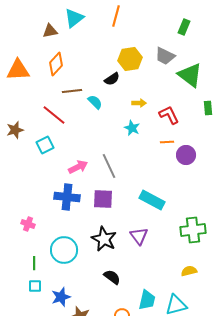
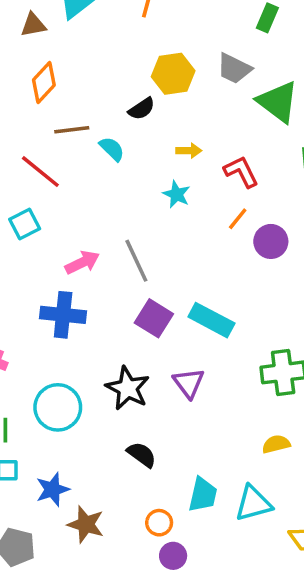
orange line: (167, 142) -> (238, 219), turned -48
purple square: (103, 199) -> (154, 318), moved, turned 30

